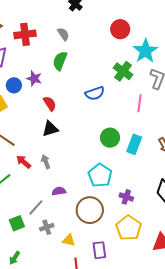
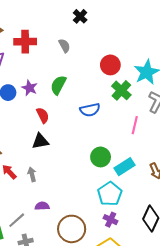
red circle: (120, 29) -> (110, 65), moved
green semicircle: (60, 61) -> (58, 85), moved
cyan rectangle: (134, 144) -> (125, 167), turned 30
cyan pentagon: (100, 175) -> (110, 194), moved

